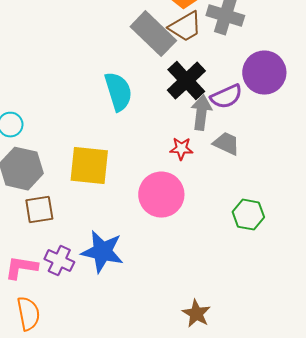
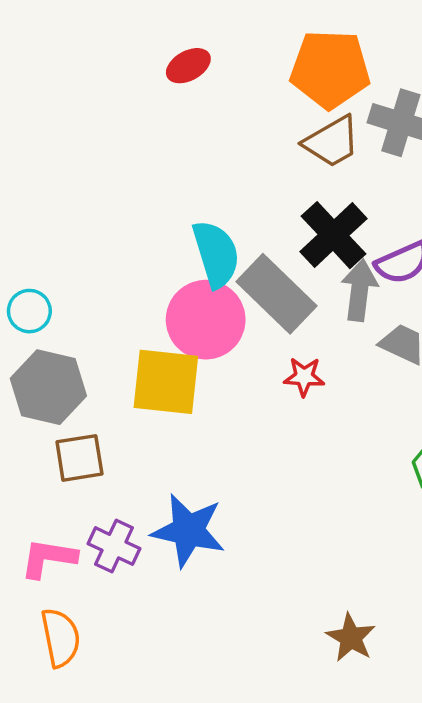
gray rectangle: (153, 34) -> (276, 294), moved
red star: (181, 149) -> (304, 377), moved
pink circle: (161, 195) -> (206, 320), moved

